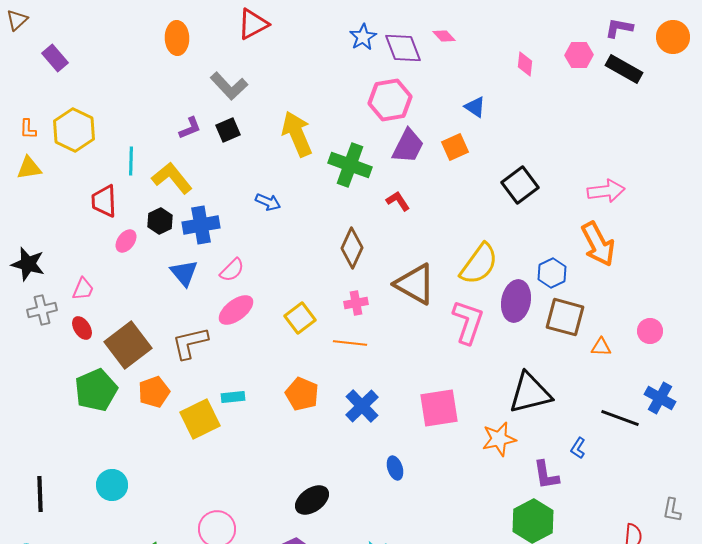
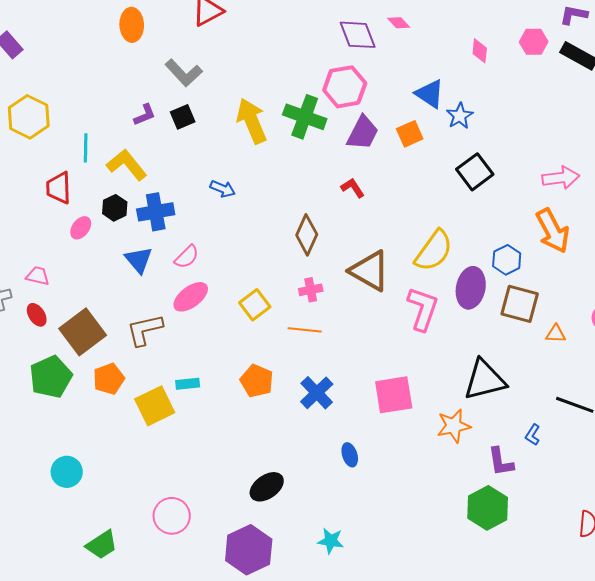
blue star: (363, 37) -> (460, 116), moved
blue triangle: (475, 107) -> (430, 94), size x1.4
green cross: (350, 165) -> (305, 117), moved
pink trapezoid: (83, 289) -> (38, 276), turned -100

